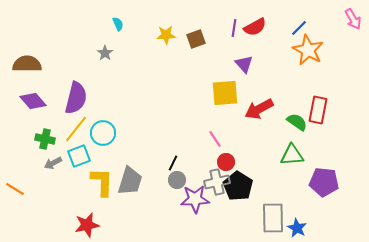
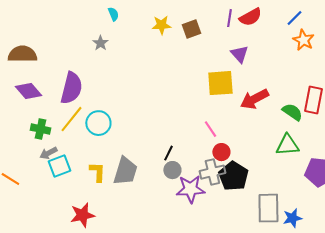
orange star: (308, 50) -> (303, 40), size x0.7
cyan square: (79, 156) -> (59, 166), moved
yellow L-shape: (102, 182) -> (97, 172), size x0.7
blue star: (297, 228) -> (292, 218), turned 30

